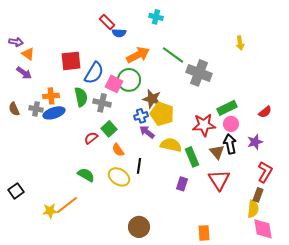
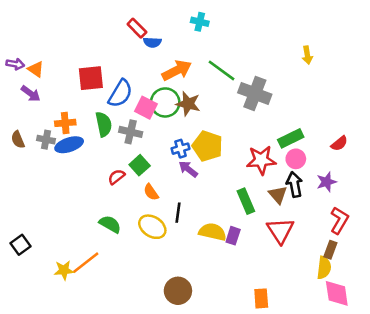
purple arrow: (16, 42) -> (15, 64), moved
brown star: (152, 99) -> (188, 104), moved
yellow semicircle: (171, 145) -> (213, 232), moved

